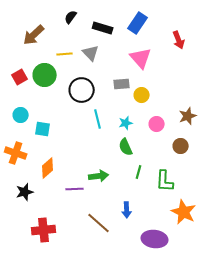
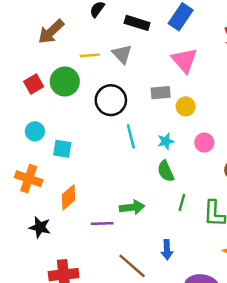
black star: (25, 192) -> (40, 227), turned 30

